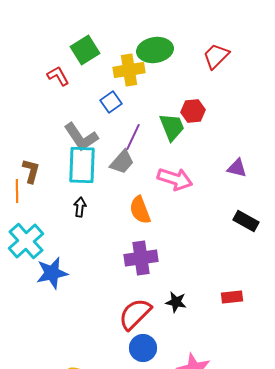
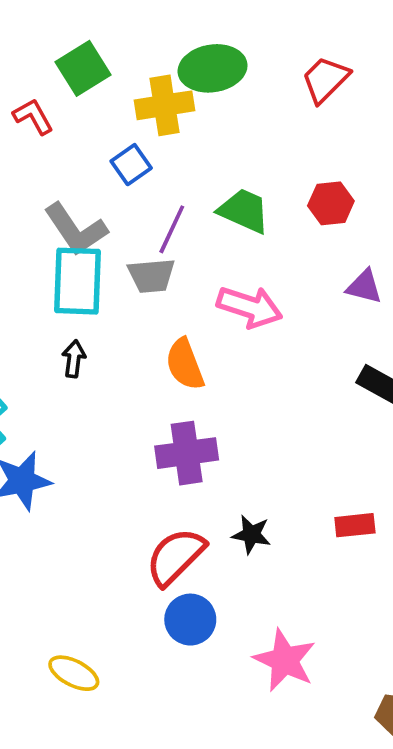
red hexagon: (193, 111) -> (331, 203), moved
green trapezoid: (172, 127) -> (244, 211), turned -44
gray trapezoid: (122, 162) -> (151, 276), turned 44

